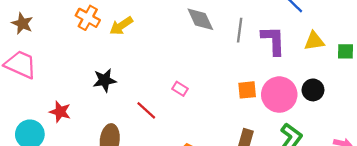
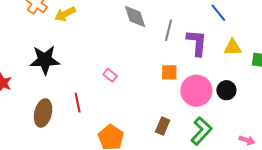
black star: (105, 80) -> (45, 60), size x1.4
orange square: (247, 90) -> (169, 72), moved
red line: (146, 110) -> (78, 103), moved, turned 30

